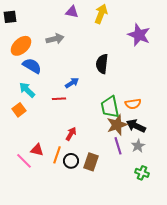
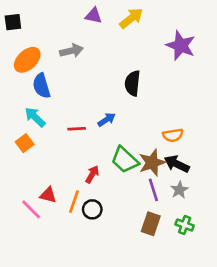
yellow arrow: (101, 14) -> (131, 18), turned 30
blue semicircle: (32, 66) -> (42, 86), turned -138
blue arrow: (72, 83) -> (107, 120), moved
green trapezoid: (110, 107) -> (125, 160), moved, turned -35
brown rectangle: (91, 162) -> (151, 224), moved

